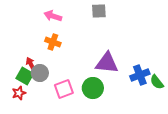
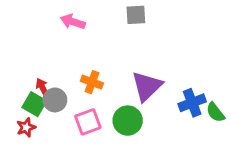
orange cross: (53, 42) -> (92, 82), moved
purple triangle: (107, 63) -> (147, 86), turned -50

